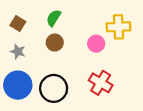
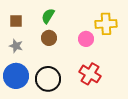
brown square: (18, 24) -> (16, 21), turned -32

